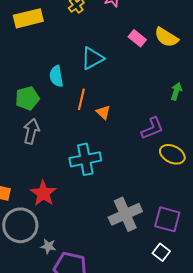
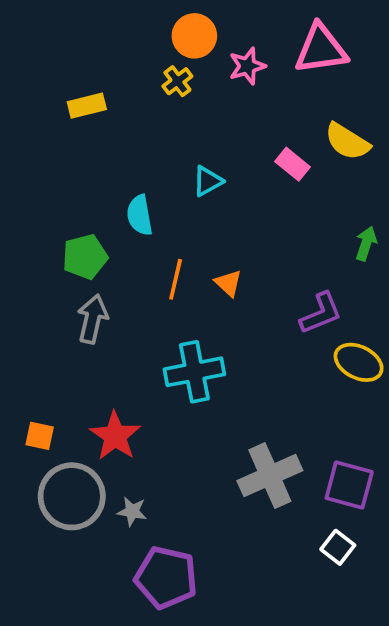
yellow rectangle: (28, 18) -> (87, 106), size x0.7
pink rectangle: (137, 38) -> (293, 164), moved
cyan triangle: (92, 58) -> (208, 181), size x0.7
orange line: (81, 99) -> (176, 279), moved
gray star: (48, 246) -> (132, 511), moved

